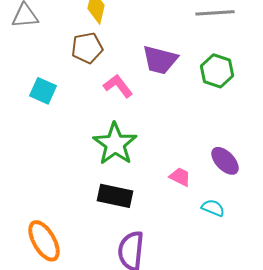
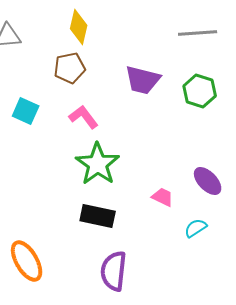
pink L-shape: (118, 86) -> (84, 117), moved
cyan semicircle: (213, 208) -> (196, 228), turned -55

